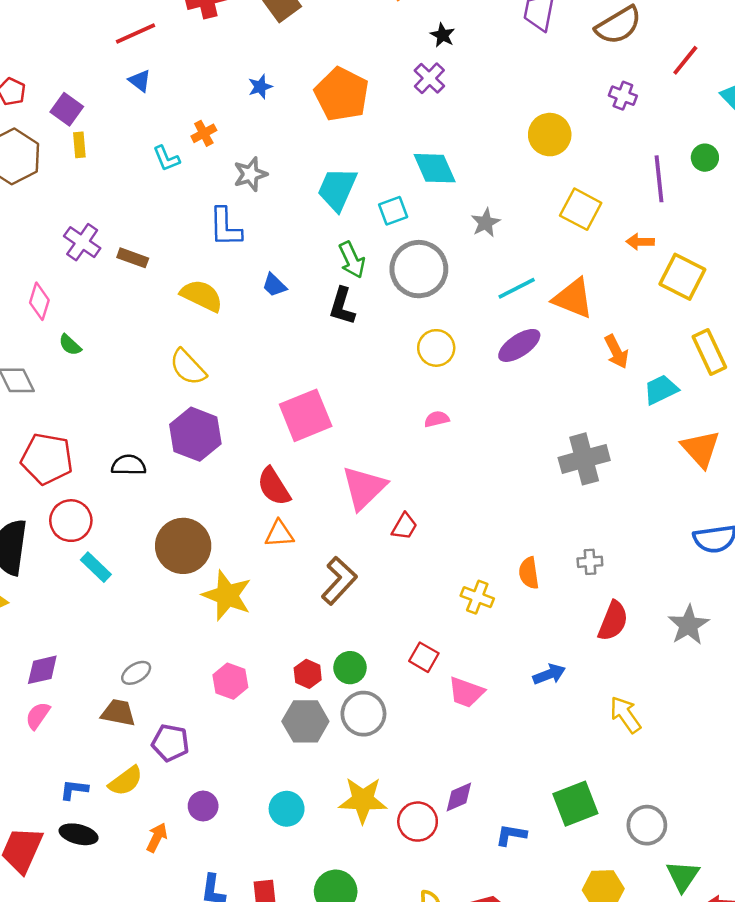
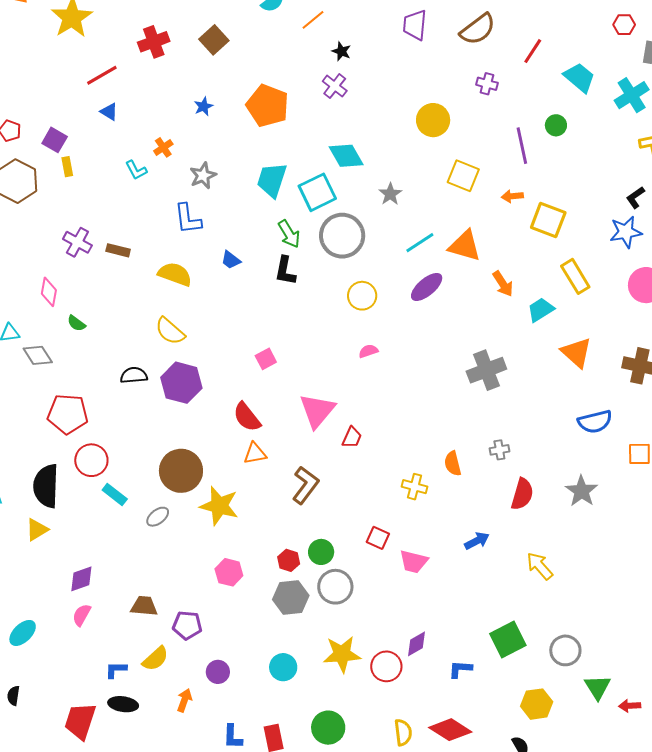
cyan square: (393, 211) -> (317, 192), size x1.6
pink square: (306, 415) -> (266, 359), size x0.5
black semicircle: (129, 465) -> (134, 375), moved
gray ellipse: (136, 673) -> (158, 517), moved

